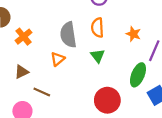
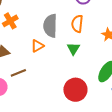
brown line: (42, 92) -> (18, 73), turned -56

